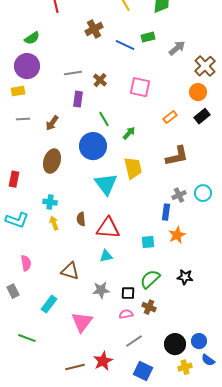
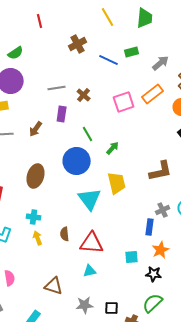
pink square: (140, 87) -> (124, 102), turned -30
orange rectangle: (170, 117) -> (153, 94), moved, size x1.5
brown arrow: (52, 123) -> (36, 129), moved
black star: (185, 277) -> (154, 274), moved
green semicircle: (150, 279) -> (153, 303), moved

